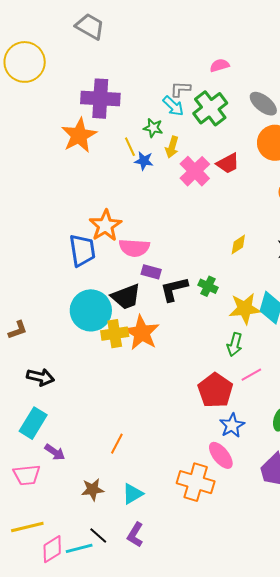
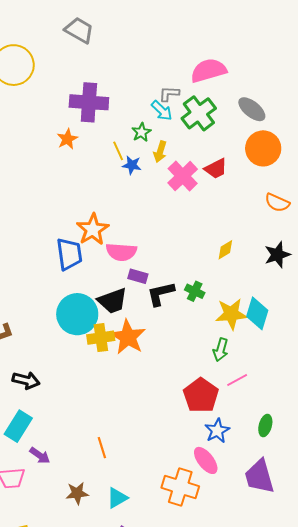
pink semicircle: (220, 65) -> (209, 70), size x1.8
green star: (153, 128) -> (141, 132), turned 30
orange star: (79, 135) -> (67, 139), size x0.6
orange line: (117, 444) -> (102, 448), turned -45

